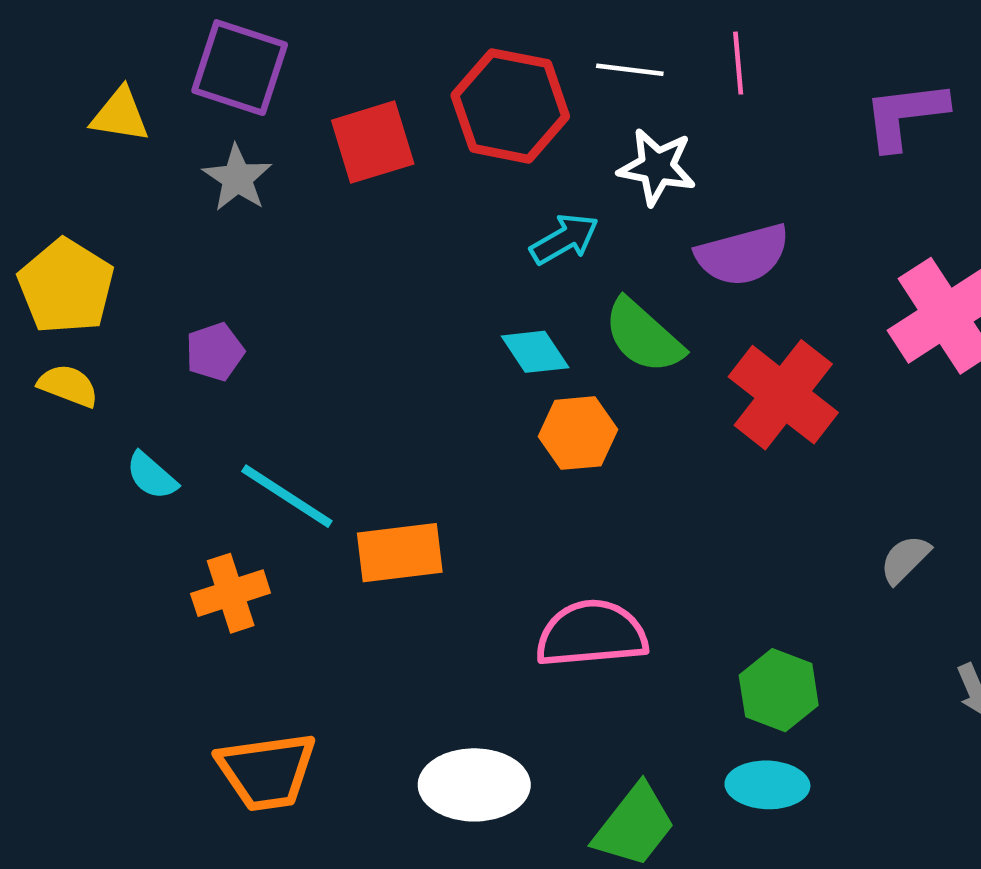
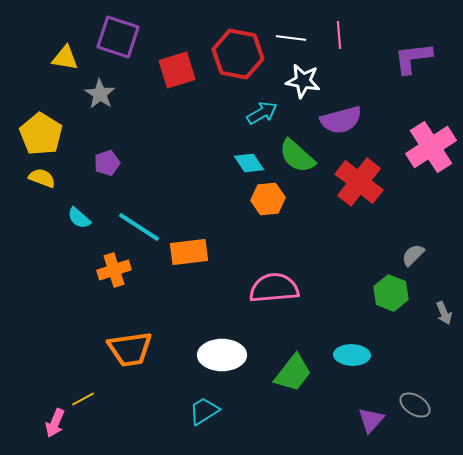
gray star: (237, 178) -> (100, 94), moved
green hexagon: (779, 690) -> (391, 293), moved

